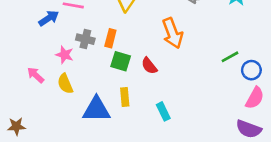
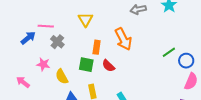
orange rectangle: (110, 38) -> (97, 47), moved
gray cross: (85, 39) -> (57, 42), moved, turned 32
yellow semicircle: (65, 84) -> (62, 77), moved

